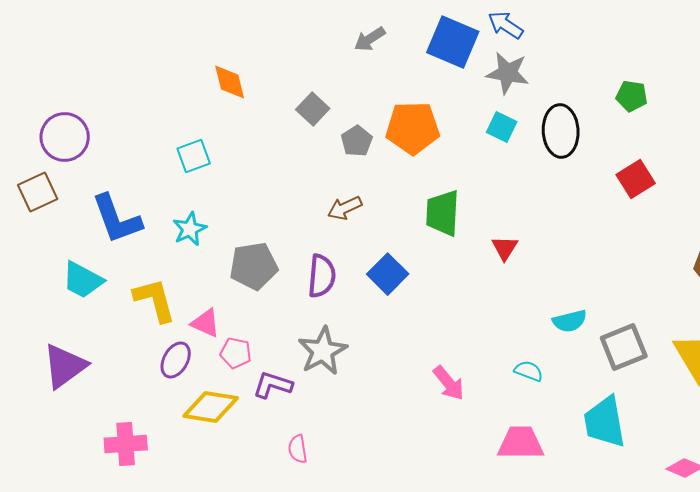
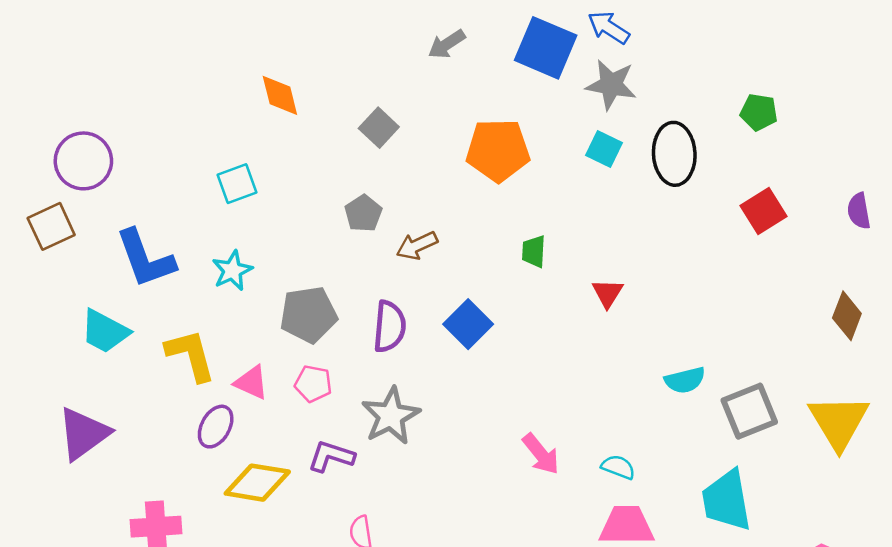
gray pentagon: (357, 141) -> (363, 213), moved
green trapezoid: (443, 213) -> (534, 251), size x0.6
pink pentagon: (236, 353) -> (313, 384), moved
cyan semicircle: (529, 371) -> (618, 467), moved

